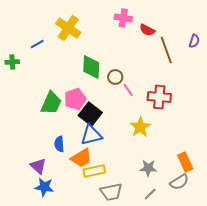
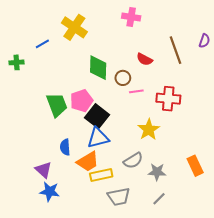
red semicircle: (147, 30) -> (145, 59), moved
pink line: (128, 90) -> (136, 91), turned -64
green trapezoid: (51, 103) -> (57, 105), turned -45
gray semicircle: (179, 182) -> (133, 161), moved

